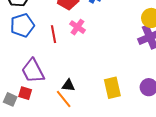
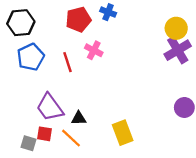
black triangle: (68, 85) -> (79, 118), moved
yellow rectangle: (112, 88) -> (123, 133), moved
orange line: (64, 99) -> (71, 138), moved

